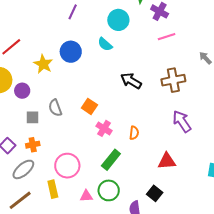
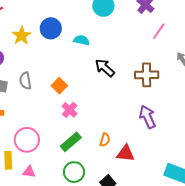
pink line: (167, 37) -> (159, 31), moved, turned -48
cyan semicircle: (105, 44) -> (81, 40), moved, turned 140
orange semicircle: (134, 133) -> (105, 140), moved
green circle: (109, 190) -> (74, 172), moved
pink triangle: (86, 196) -> (29, 172), moved

